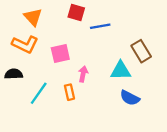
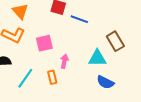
blue line: (100, 26) -> (79, 19), turned 30

